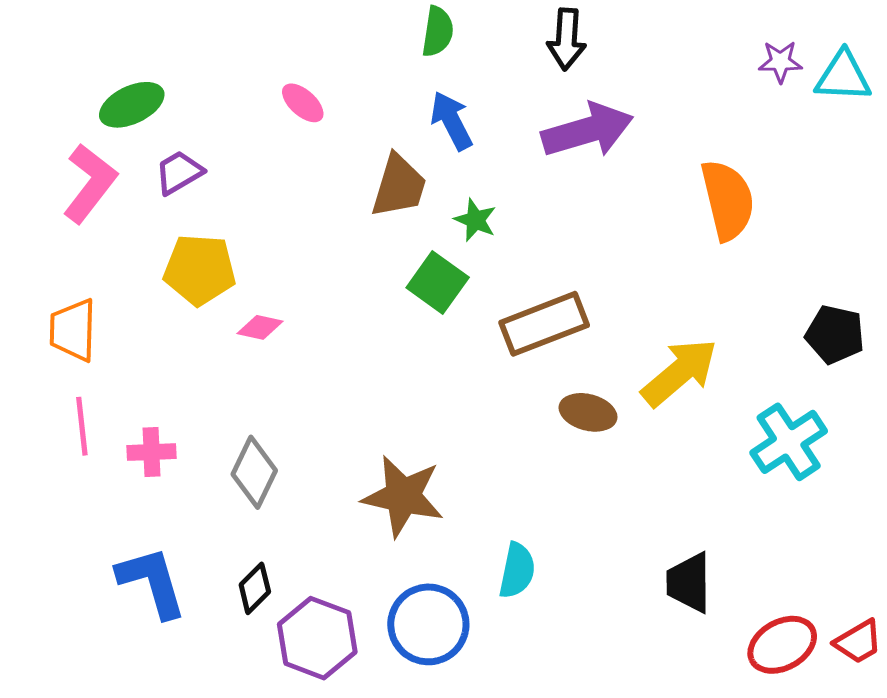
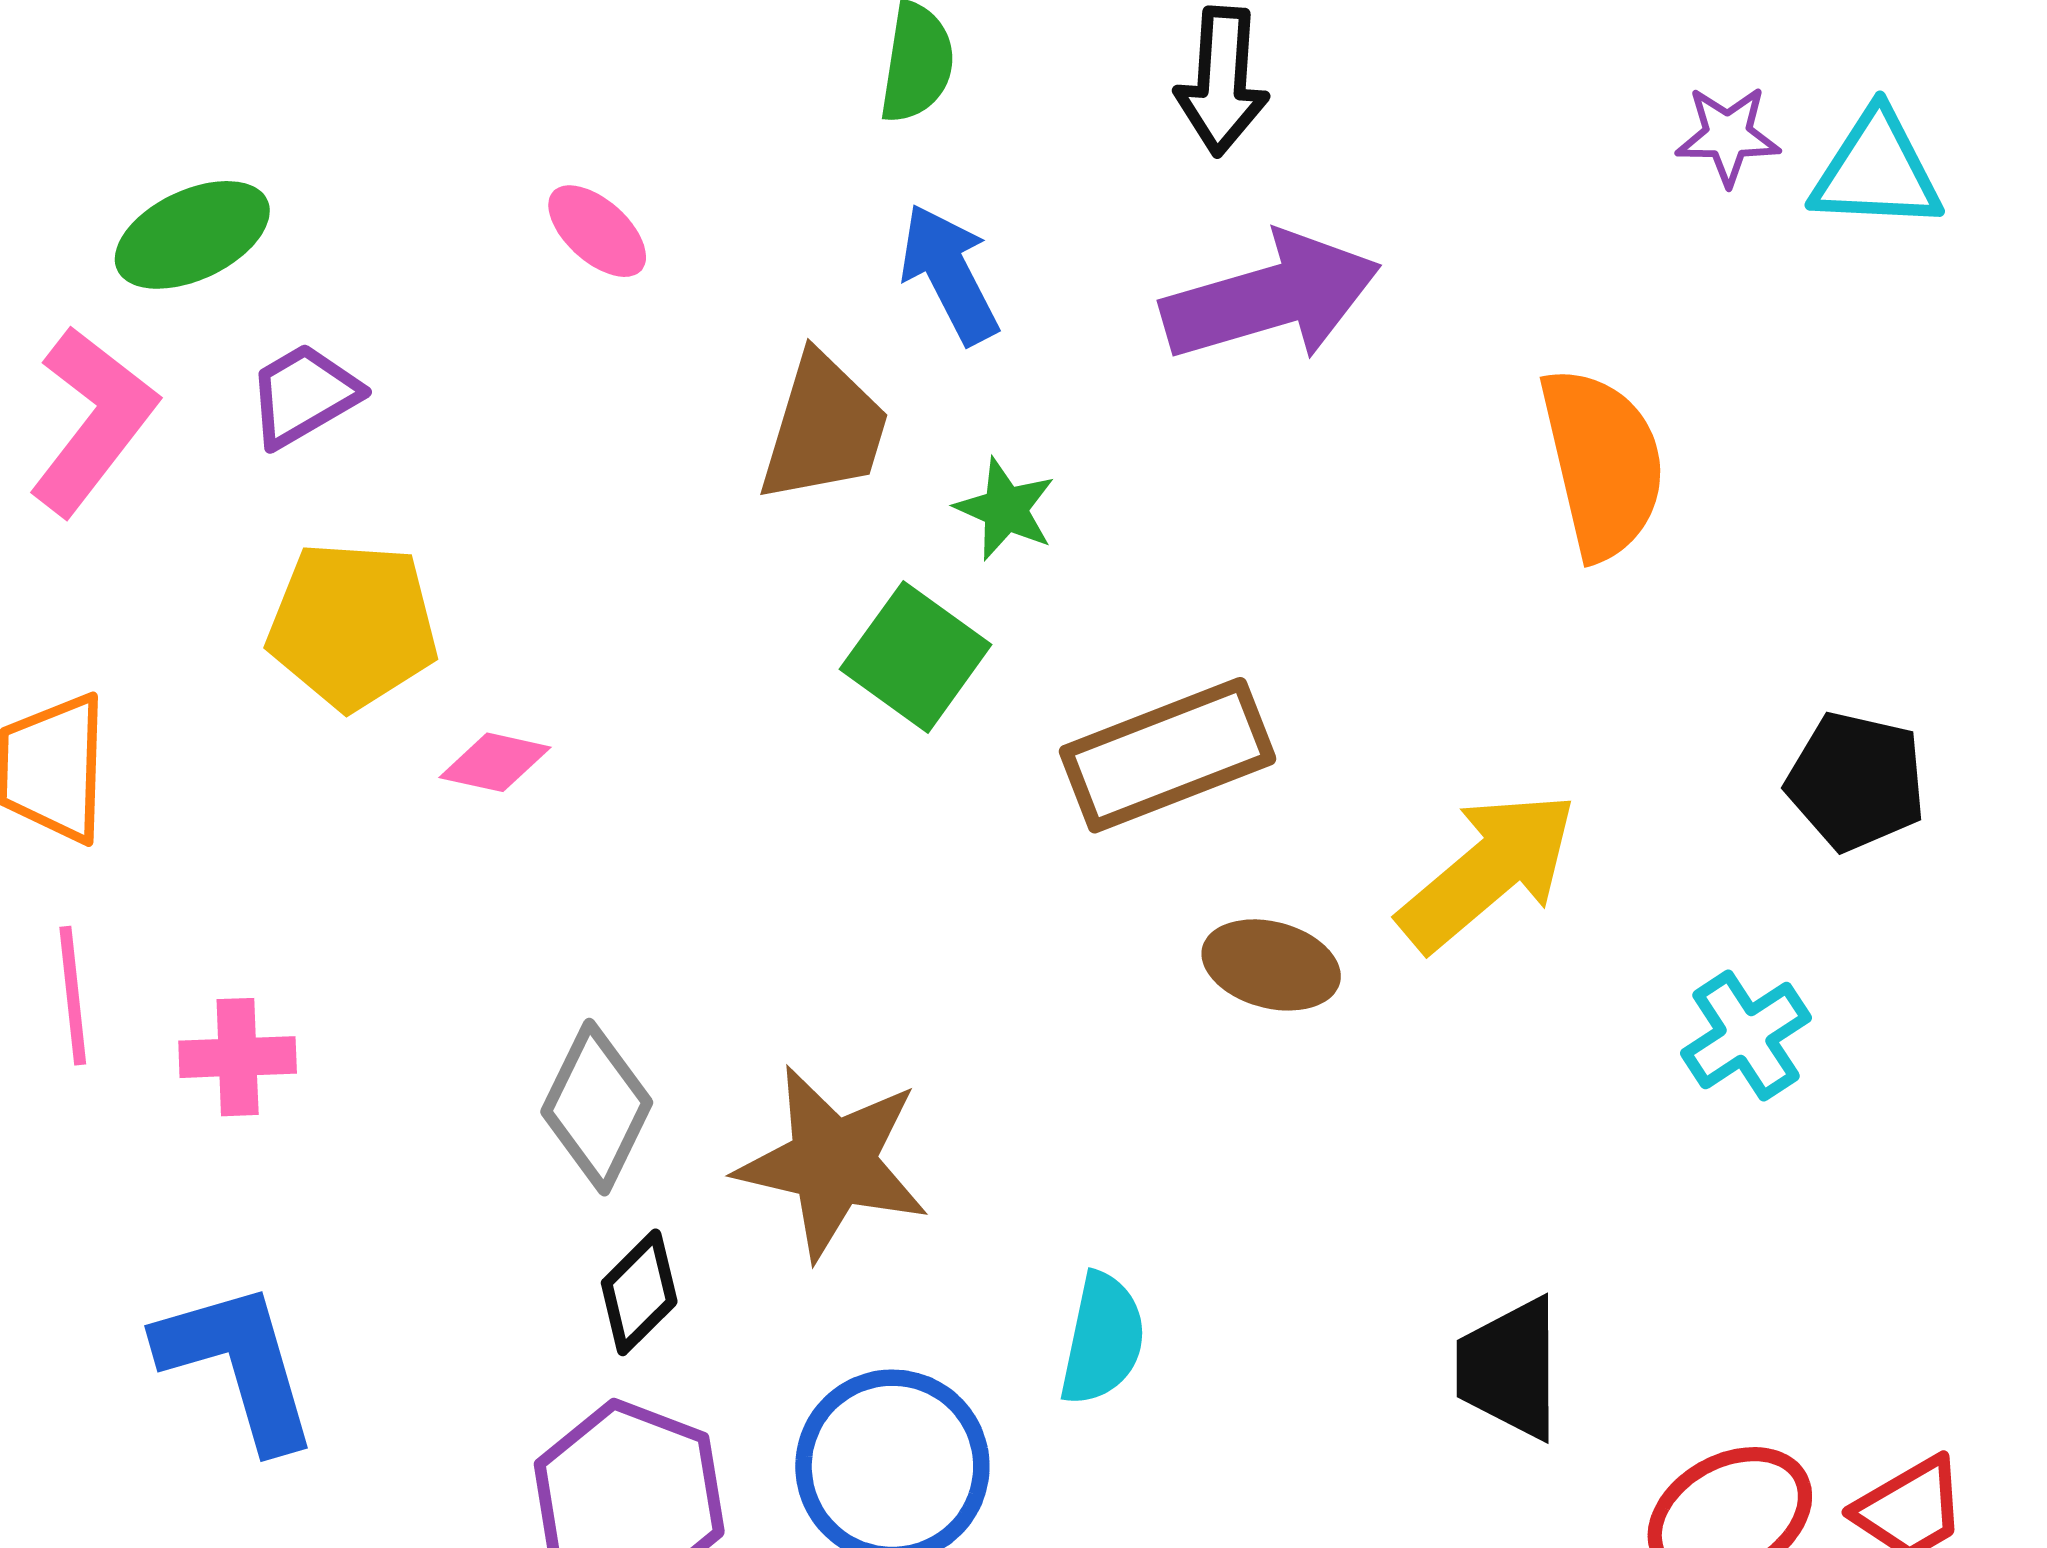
cyan cross: (789, 442) -> (1746, 1036), size x0.7
gray diamond: (254, 472) -> (597, 1107), moved
black diamond: (255, 588) -> (639, 1292), moved

